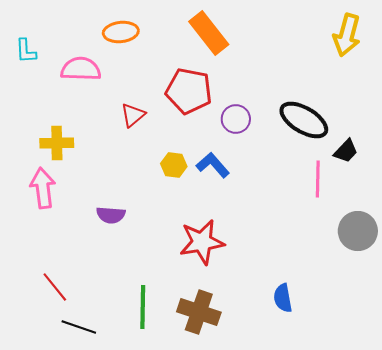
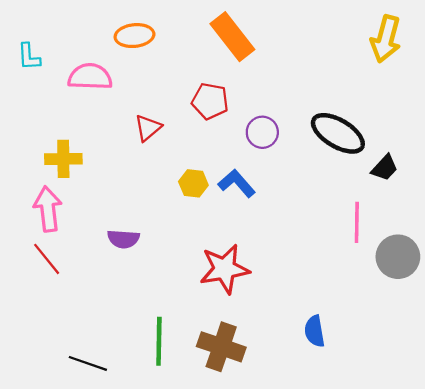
red pentagon: (189, 91) -> (210, 101), size x0.7
pink line: (318, 179) -> (357, 222), moved
red line: (55, 287) -> (47, 259), moved

